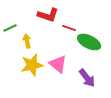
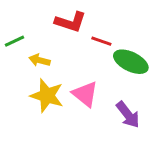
yellow arrow: (27, 41) -> (40, 60), turned -64
yellow star: (32, 65) -> (47, 96), turned 30

